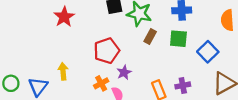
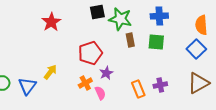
brown rectangle: (150, 37) -> (130, 40), turned -40
blue square: (208, 52) -> (196, 49), moved
yellow arrow: (63, 71) -> (50, 72), turned 42

